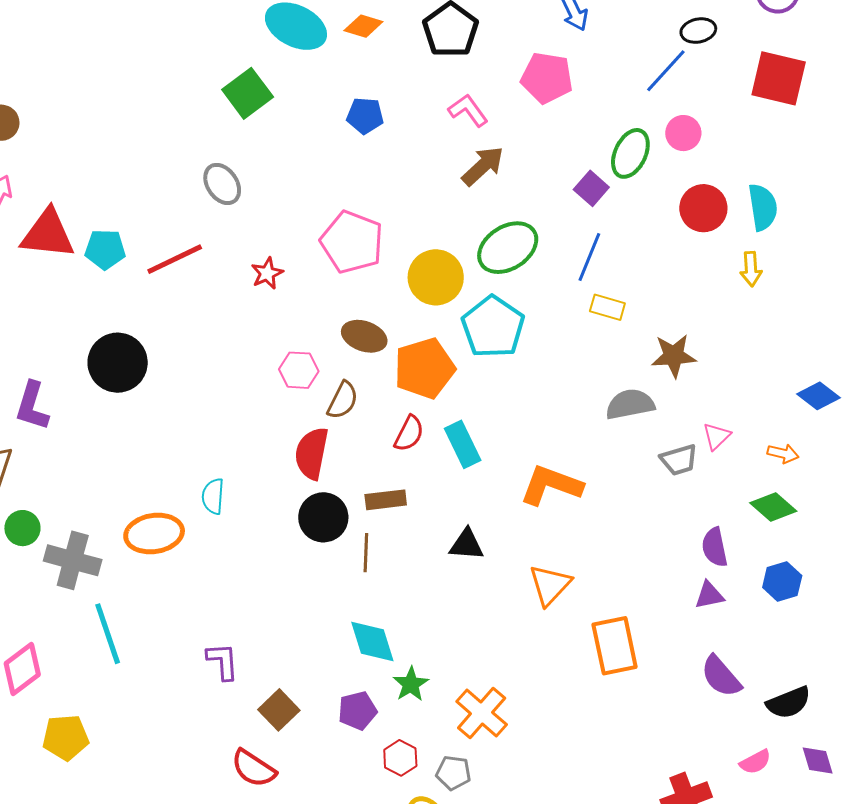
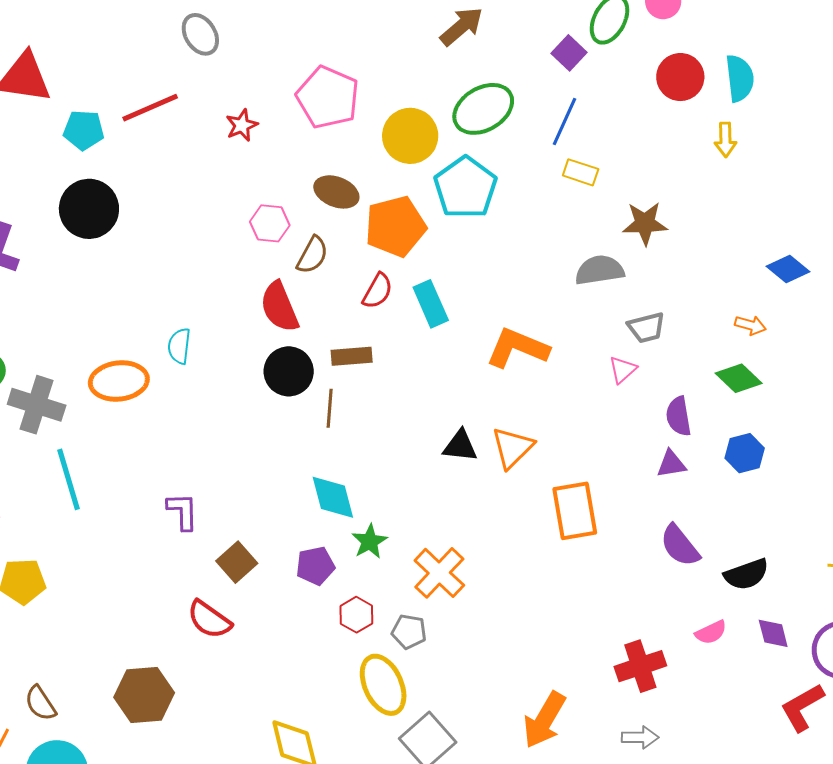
cyan pentagon: (105, 249) -> (84, 130), moved
pink triangle: (716, 436) -> (623, 370), moved
red semicircle: (312, 453) -> (279, 307), turned -36
black triangle: (467, 545) -> (460, 446), moved

